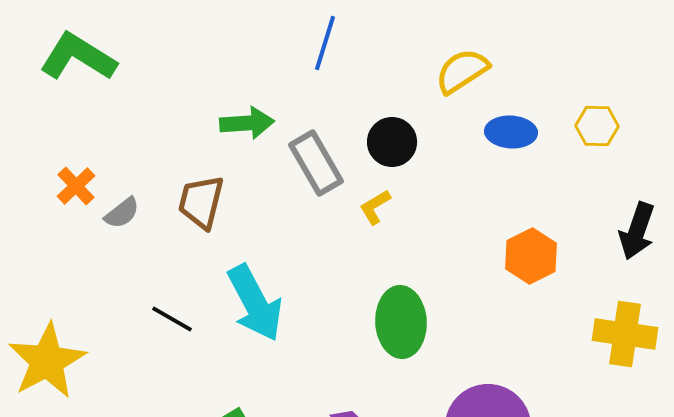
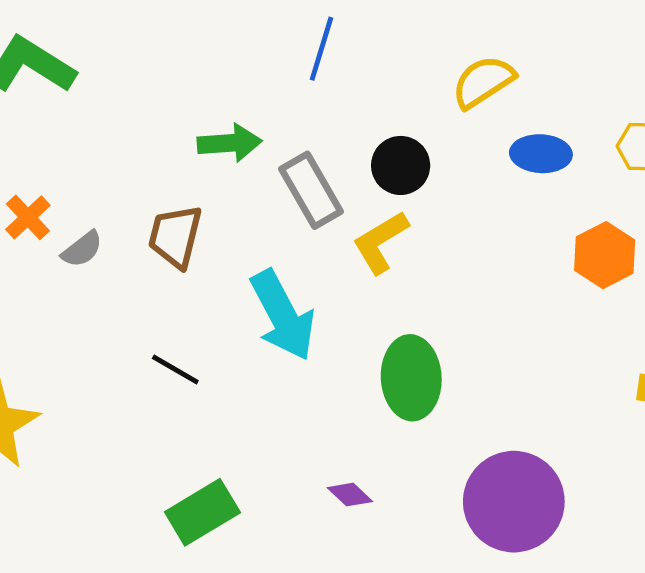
yellow L-shape: (375, 207) -> (381, 242), size x1.5
orange hexagon: (531, 256) -> (605, 255), moved
cyan arrow: (255, 303) -> (283, 315), moved
black line: (172, 319) -> (175, 370), moved

